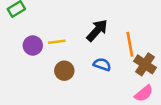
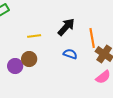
purple circle: (33, 45) -> (15, 66), moved
brown circle: (64, 71) -> (29, 59), moved

